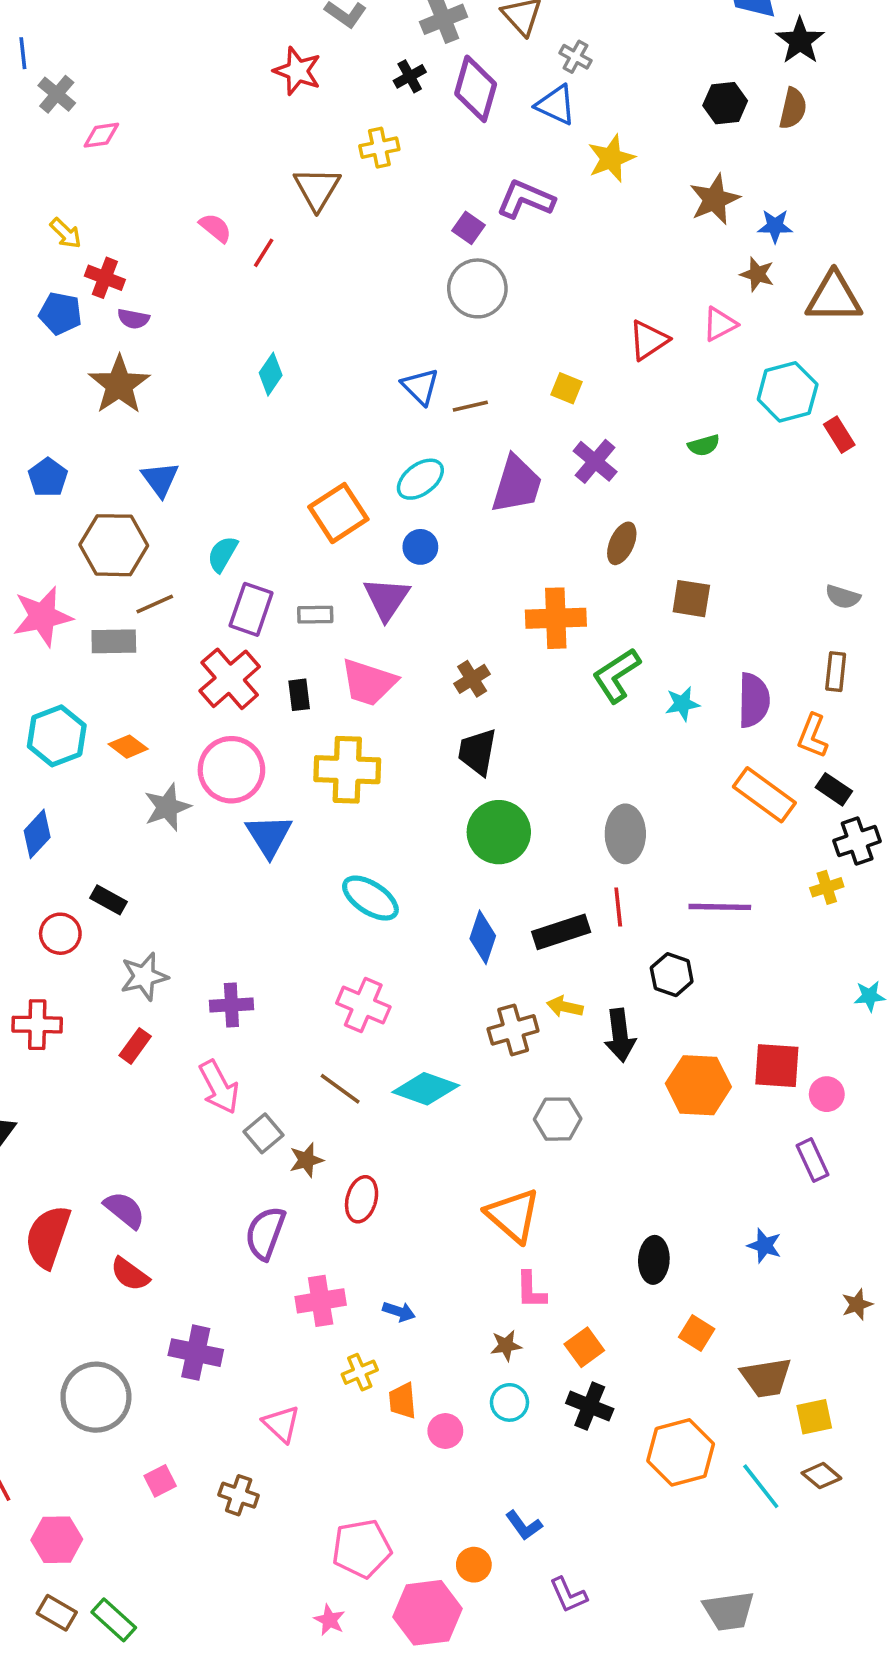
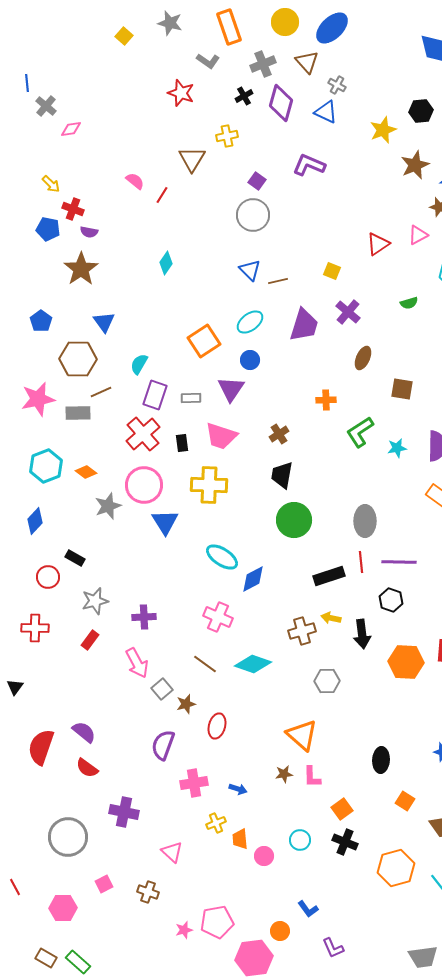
yellow star: (611, 158) -> (383, 130), moved
purple square: (468, 228) -> (257, 181), moved
gray circle: (477, 288) -> (253, 215), moved
orange cross: (556, 618) -> (326, 400), size x0.6
purple line: (720, 907) -> (399, 562), moved
blue diamond: (483, 937) -> (253, 579), moved, turned 44
brown star: (506, 1345) -> (284, 774), moved
pink hexagon: (57, 1540) -> (63, 908), moved
pink star: (329, 1620) -> (184, 930), moved, turned 30

